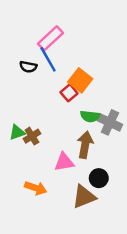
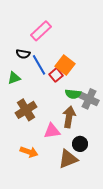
blue line: (48, 59) -> (39, 65), moved
green triangle: (17, 132) -> (14, 78), moved
brown cross: (32, 136) -> (26, 110), size x1.5

